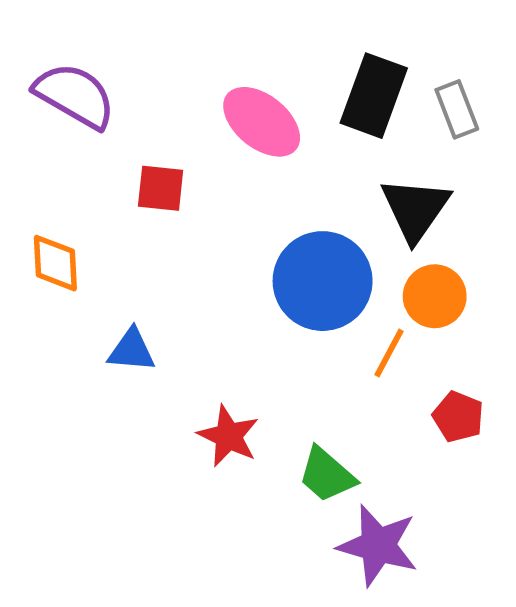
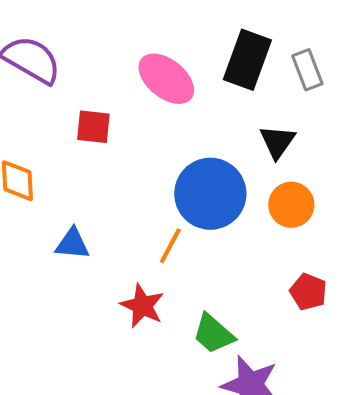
black triangle: (415, 209) -> (277, 142), size x0.7
orange line: (389, 353) -> (170, 246), moved

